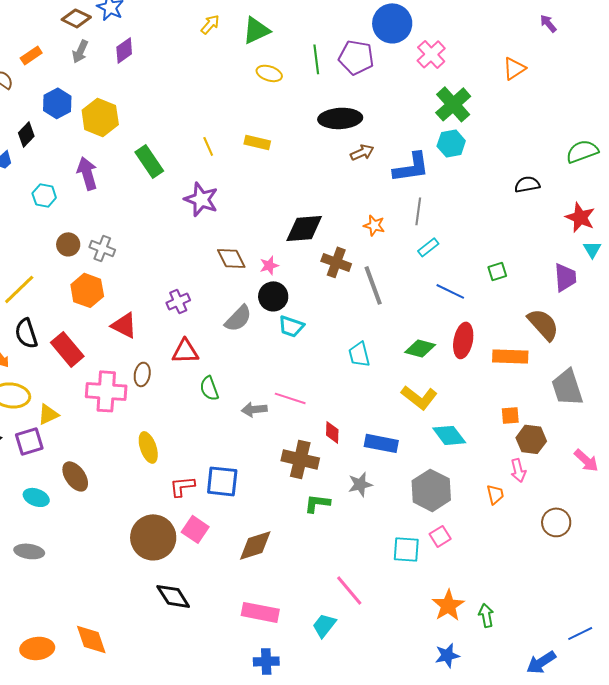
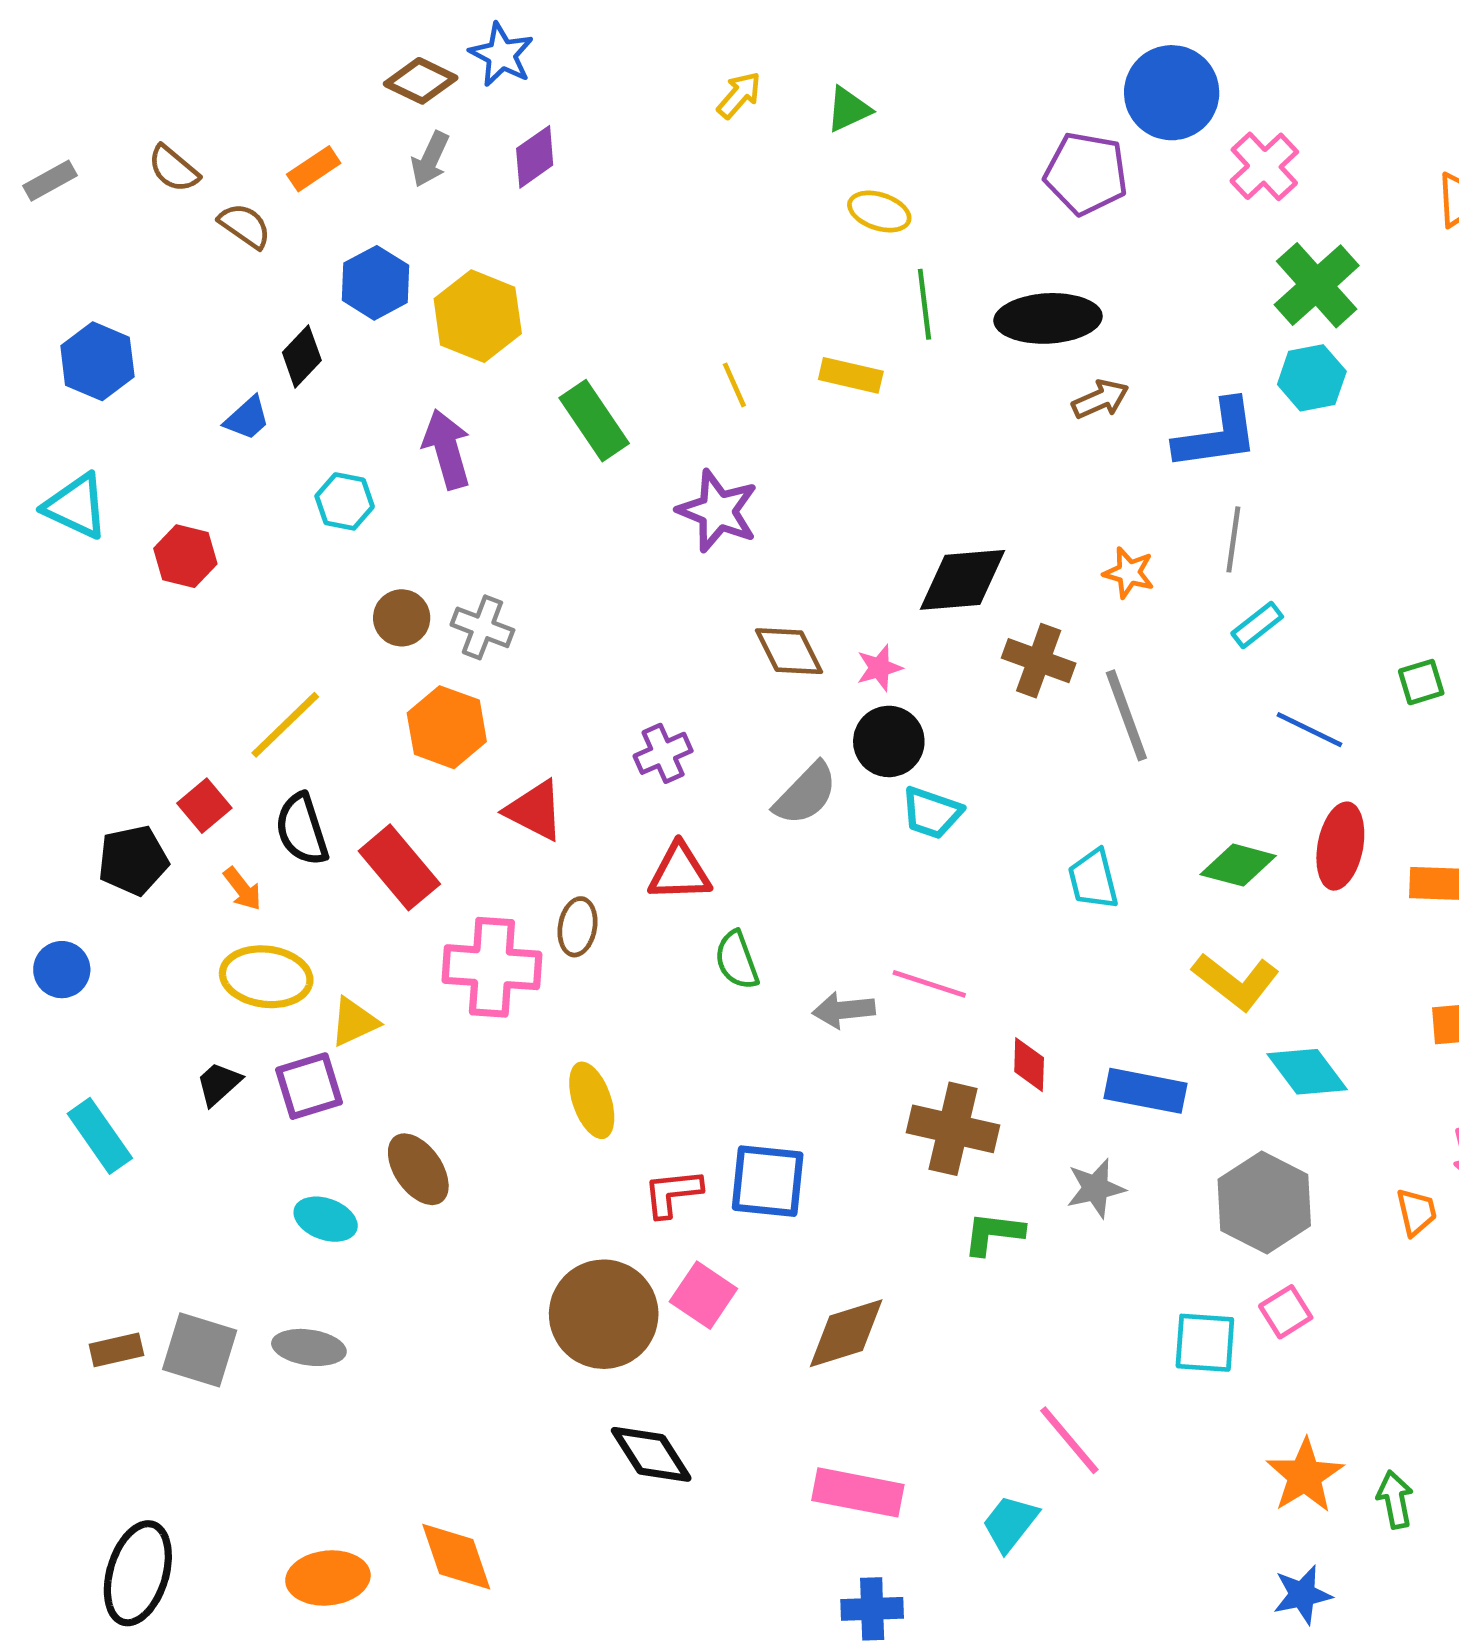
green triangle: (256, 30) -> (848, 109), size x0.7
green line: (316, 59) -> (924, 304), moved

